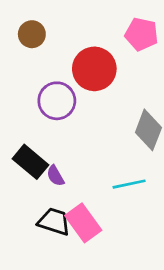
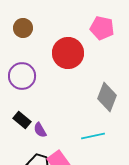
purple circle: (57, 101) -> (22, 76), moved
black rectangle: (30, 162) -> (22, 120), size x0.7

